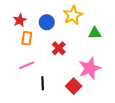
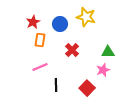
yellow star: (73, 15) -> (86, 17), turned -30
green triangle: (95, 33) -> (108, 52), moved
pink star: (90, 68) -> (103, 70), size x0.6

